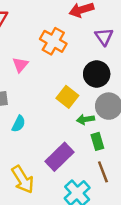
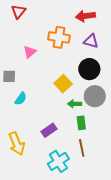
purple triangle: (104, 37) -> (91, 41), moved, turned -49
orange cross: (53, 41) -> (59, 37), turned -30
purple rectangle: (60, 157) -> (49, 130), size x0.7

